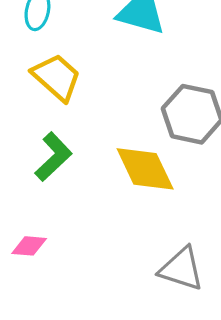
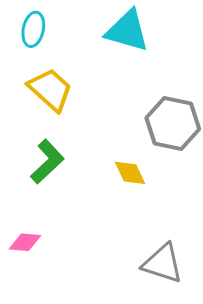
yellow diamond: (145, 169) -> (130, 173), size x0.6

